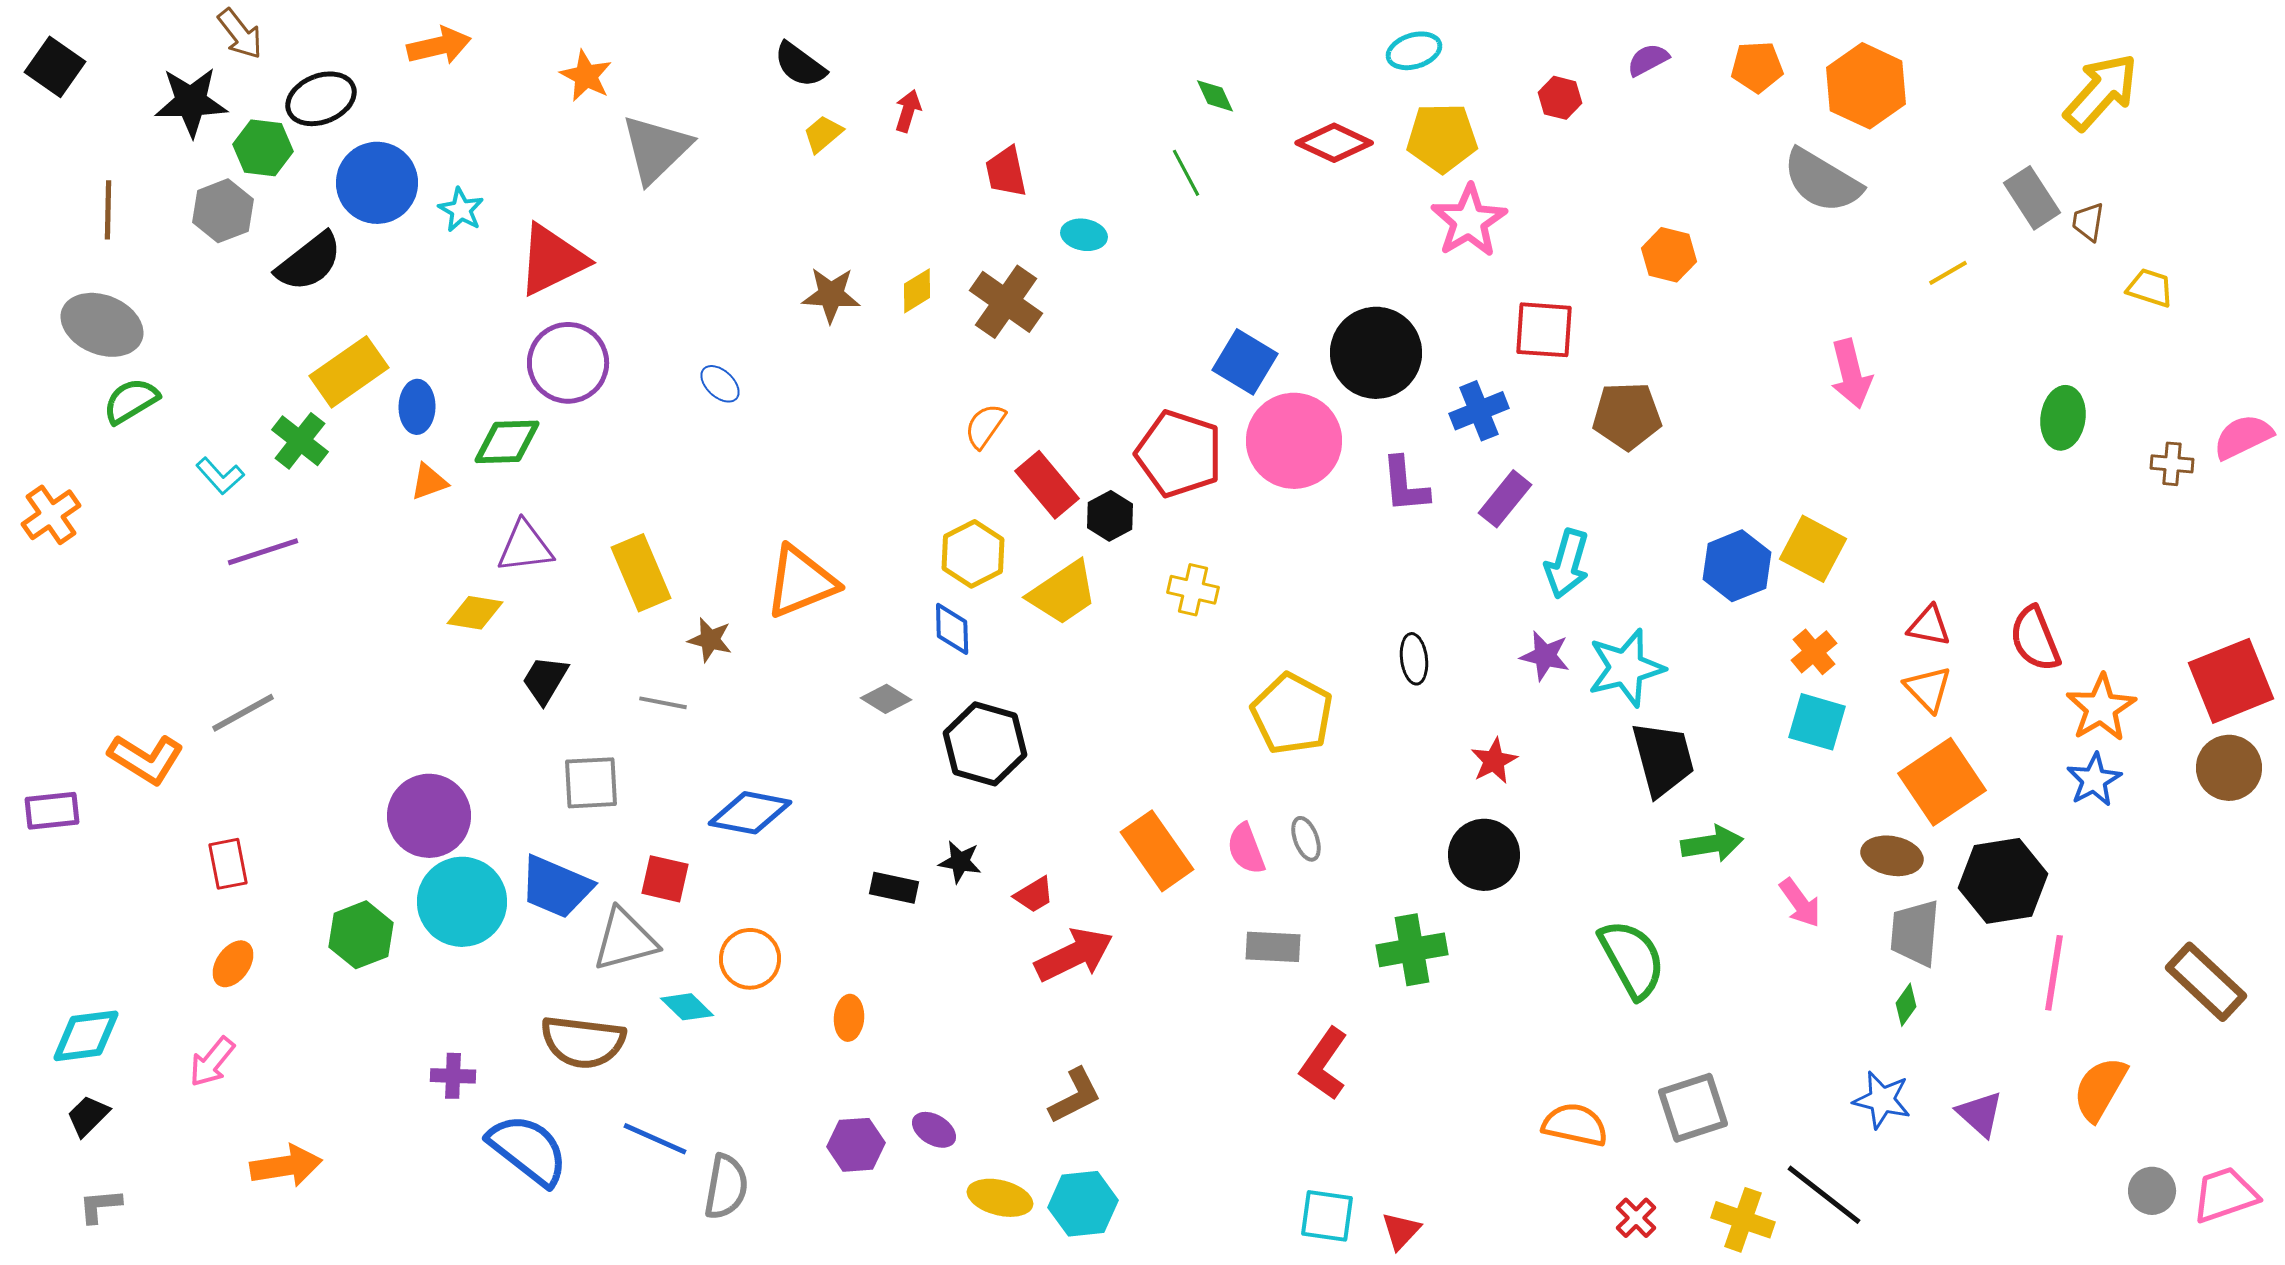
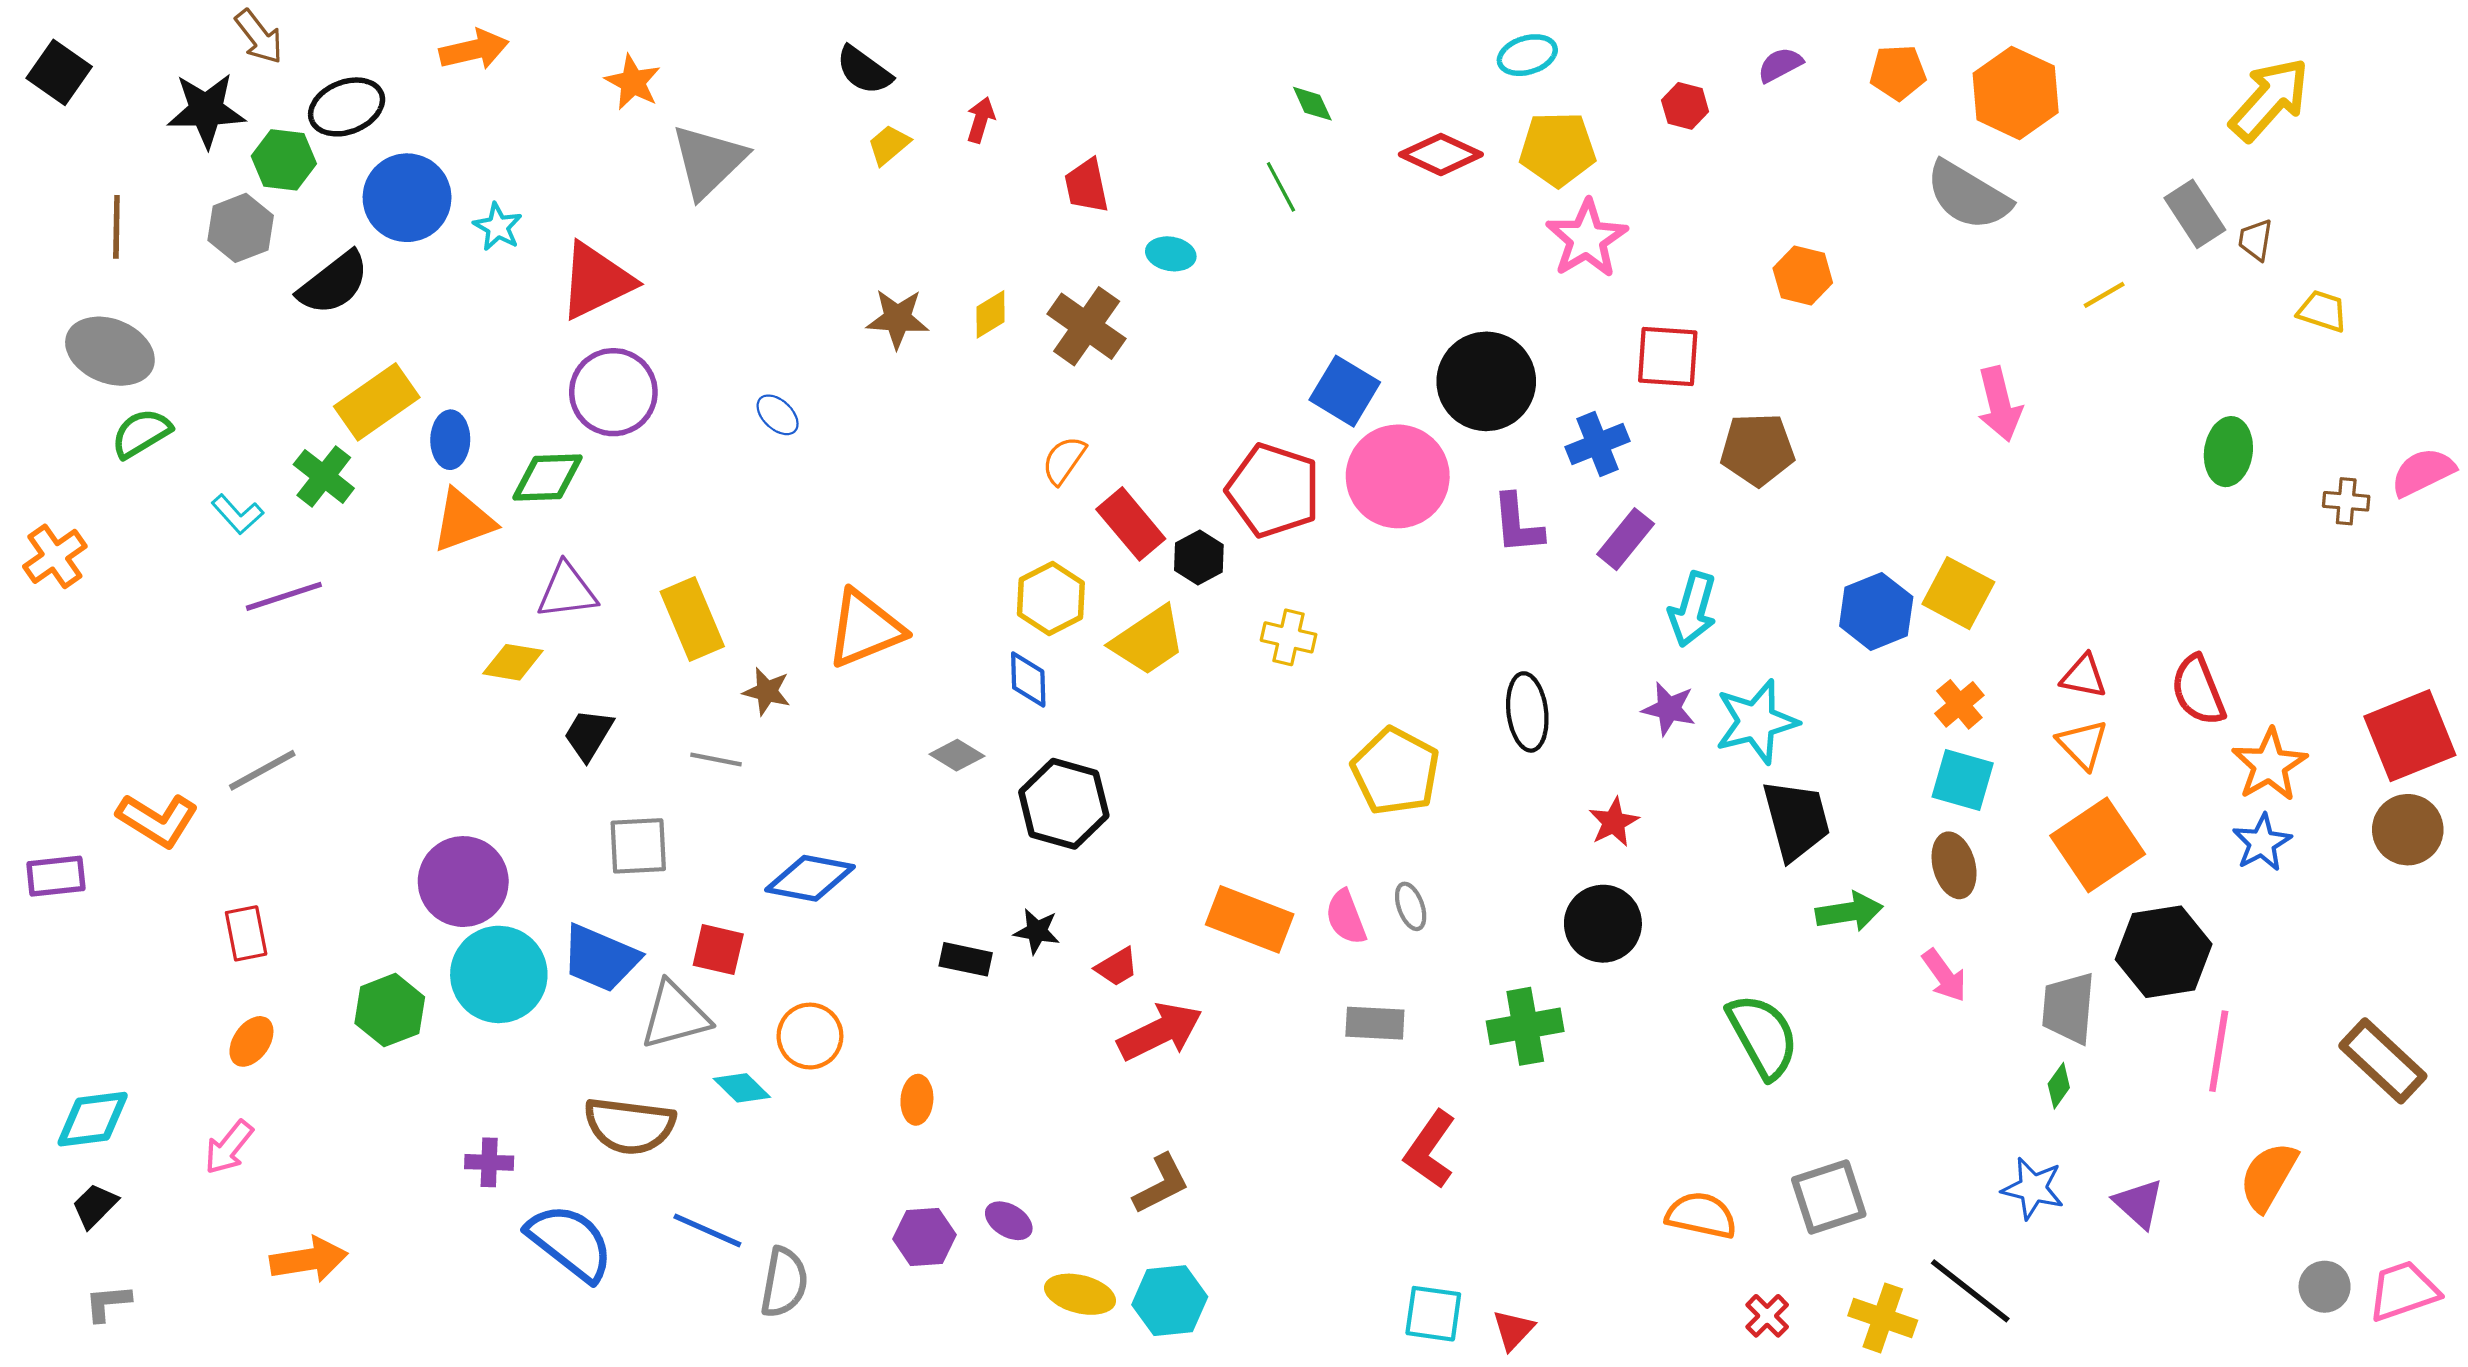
orange triangle: (429, 482) -> (463, 521), size x1.6
black ellipse: (1414, 659) -> (1527, 712), size x1.4
orange rectangle: (1157, 851) -> (1250, 919), turned -34
brown ellipse: (1892, 856) -> (1954, 865), moved, turned 64

